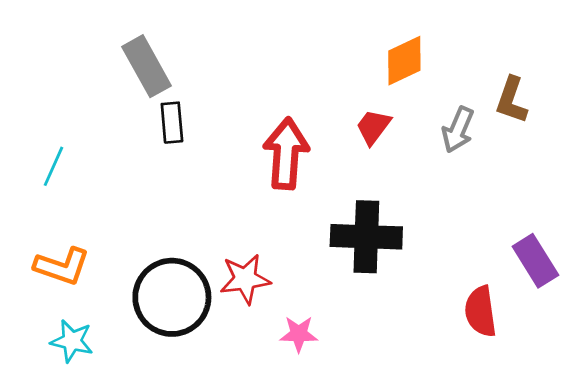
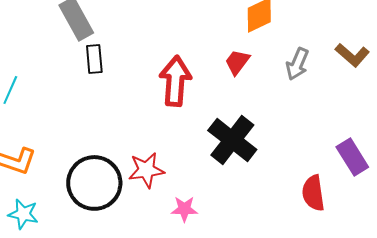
brown L-shape: (511, 100) -> (352, 55), moved, turned -68
black cross: (366, 237) -> (232, 140), turned 36

